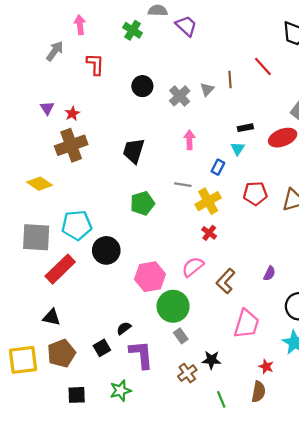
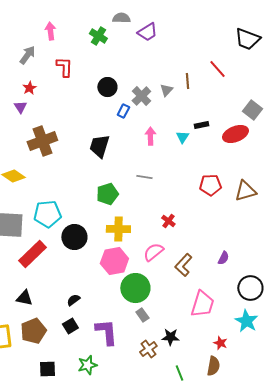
purple trapezoid: (186, 26) -> (147, 32), turned 105
red star: (72, 113) -> (29, 88), moved
cyan triangle: (238, 149) -> (182, 137), moved
blue rectangle: (218, 167) -> (123, 111), moved
yellow cross: (208, 201) -> (118, 229), moved, turned 30
black semicircle: (124, 328) -> (73, 300), moved

